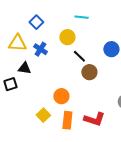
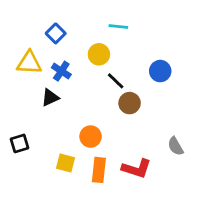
black triangle: (24, 68) -> (50, 98), moved, turned -32
black square: (10, 84) -> (20, 143), moved
yellow square: (43, 115) -> (65, 163), turned -32

